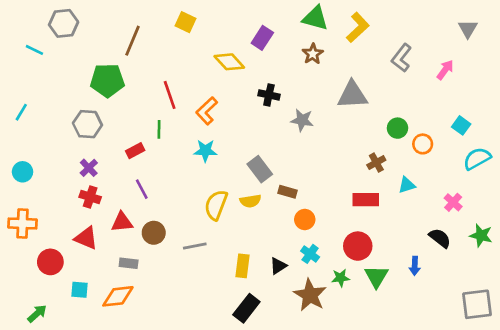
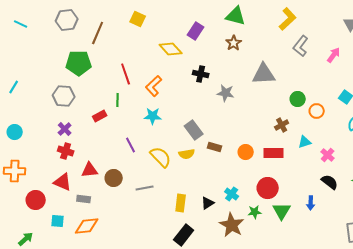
gray hexagon: (64, 23) -> (67, 20), moved
yellow L-shape: (358, 27) -> (288, 19), moved
cyan line: (34, 50) -> (21, 24), moved
purple line: (142, 189) -> (131, 145), moved
pink cross: (453, 202) -> (328, 155), moved
yellow semicircle: (216, 205) -> (161, 157), turned 115
orange circle: (305, 220) -> (246, 152), moved
gray rectangle: (129, 263) -> (84, 199), moved

